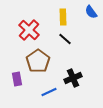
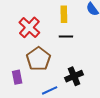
black line: (65, 39) -> (66, 37), turned -40

